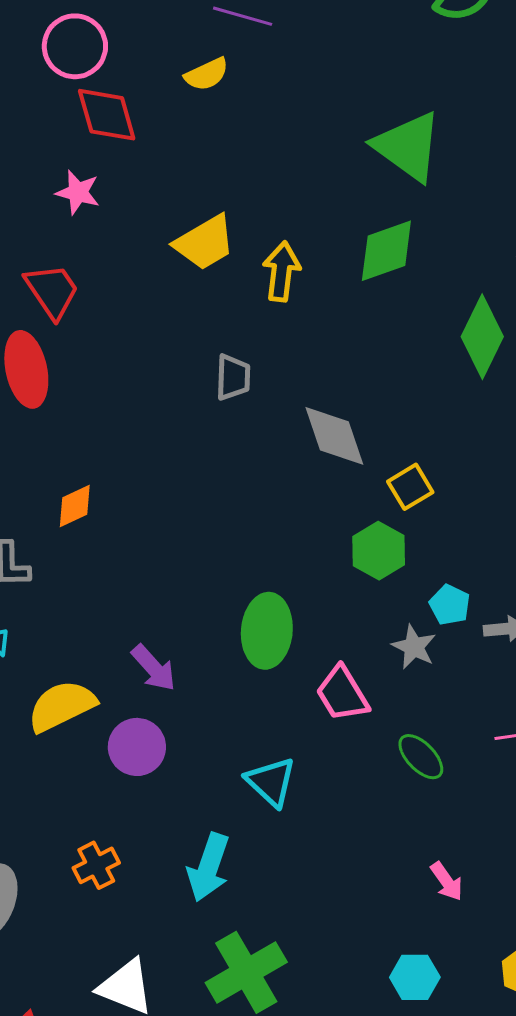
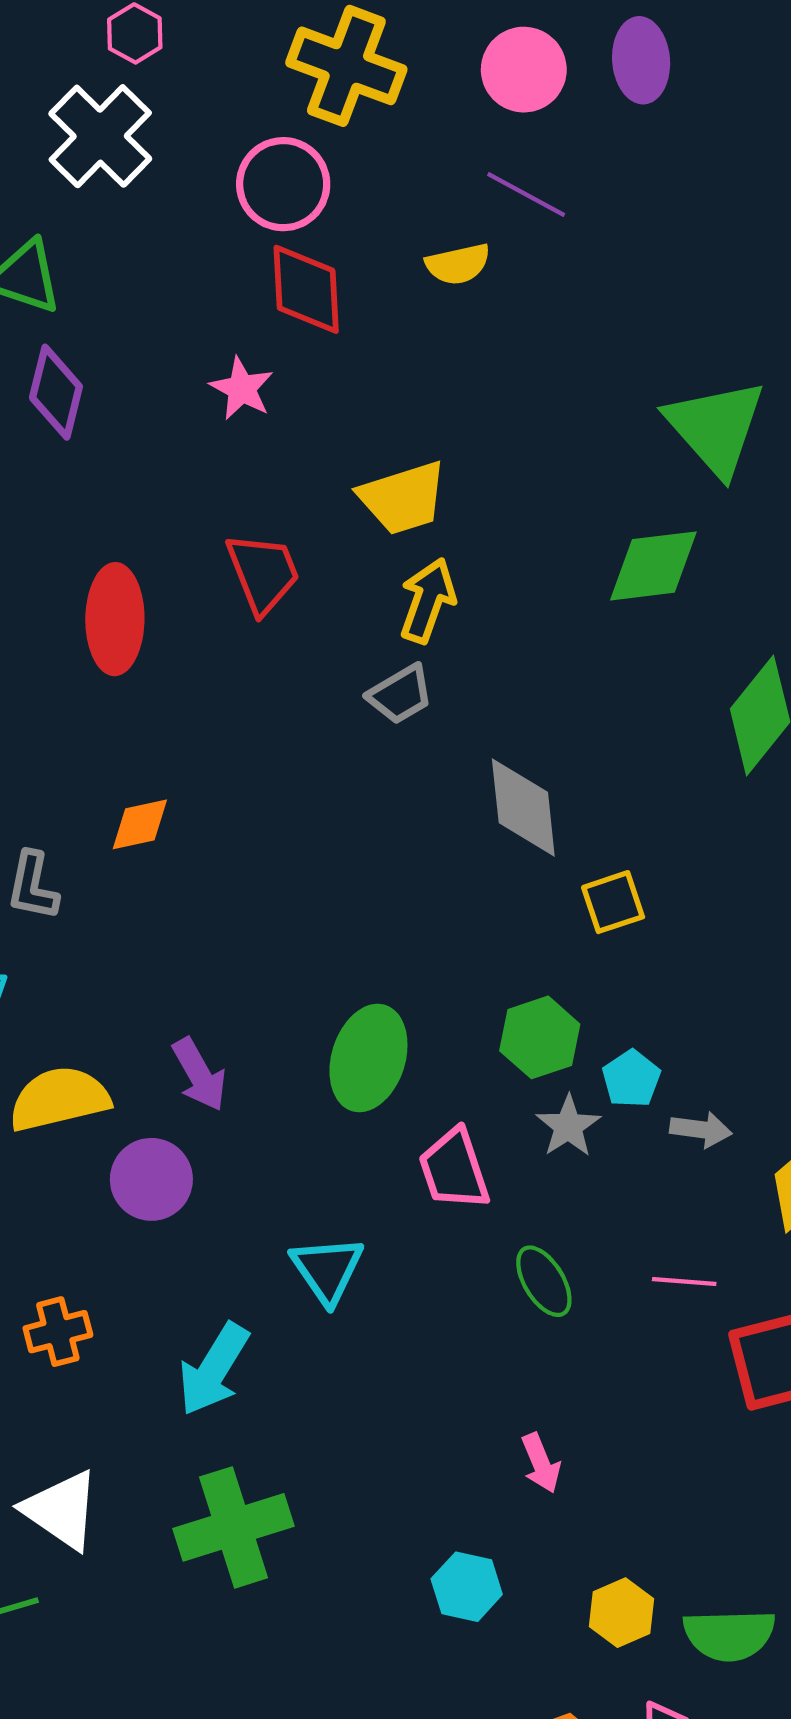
yellow arrow: (281, 271) -> (428, 600), moved
red trapezoid: (52, 291) -> (263, 573), moved
gray trapezoid: (233, 377) -> (400, 694), turned 45
green hexagon: (379, 551) -> (540, 1037), moved

